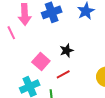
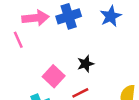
pink arrow: (25, 14) -> (35, 18), turned -95

